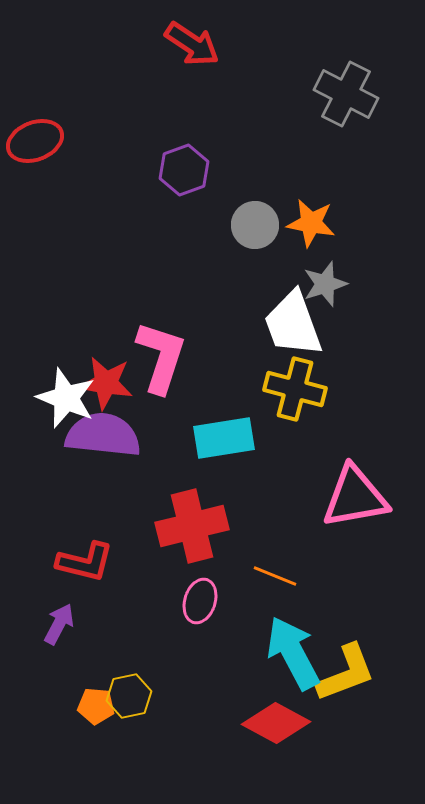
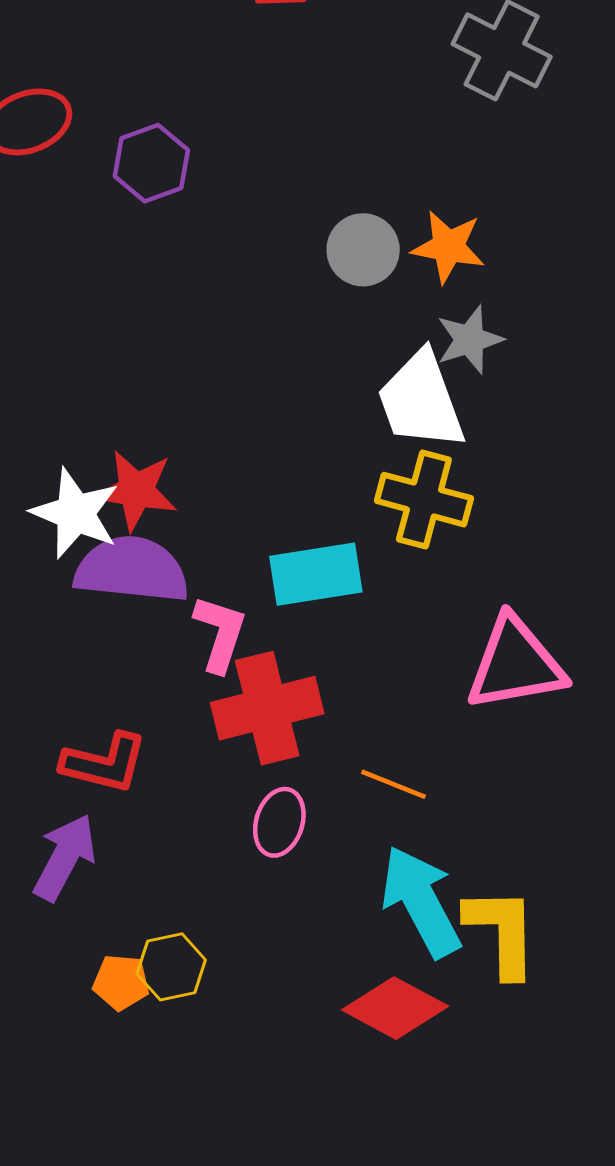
purple hexagon: (184, 170) -> (151, 163), moved
pink L-shape: (161, 357) -> (220, 634), moved, size x0.7
purple arrow: (59, 624) -> (65, 857), size x1.4
yellow L-shape: (346, 673) -> (502, 932), turned -70

